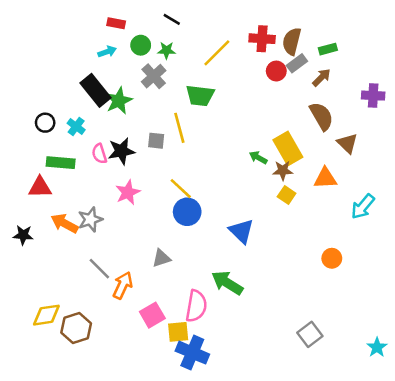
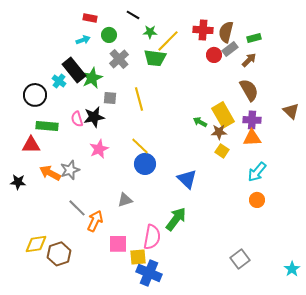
green star: (167, 50) -> (150, 32), moved
green trapezoid: (200, 96) -> (155, 58), moved
purple cross: (373, 96) -> (252, 120), moved
black circle: (45, 123) -> (35, 95), size x1.5
cyan cross: (76, 127) -> (59, 81), moved
gray square: (156, 141) -> (110, 98), moved
brown triangle: (347, 143) -> (291, 111), moved
cyan arrow: (363, 207) -> (257, 172), moved
green arrow: (227, 283) -> (176, 219), turned 95
pink square: (152, 315) -> (118, 244), turned 30

